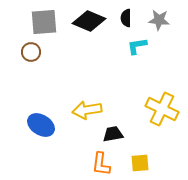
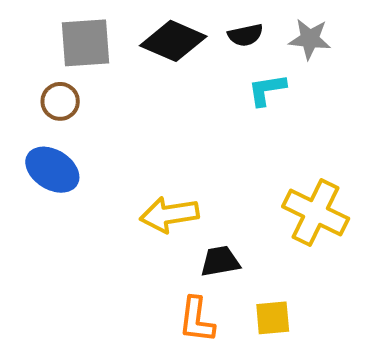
black semicircle: (126, 18) -> (245, 35), turned -102
blue ellipse: (41, 125) -> (52, 170), moved

